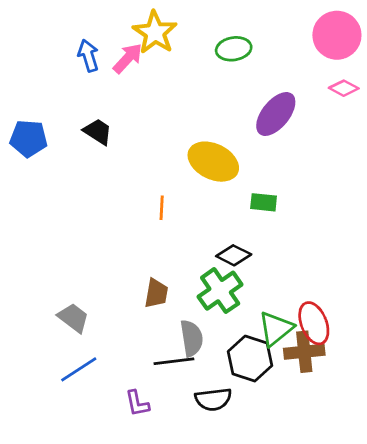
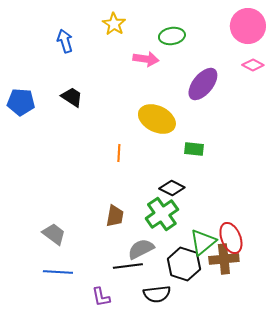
yellow star: (155, 32) -> (114, 24), size x0.7
pink arrow: (128, 58) -> (146, 59), moved, turned 55
gray semicircle: (192, 338) -> (141, 249), turned -108
blue line: (79, 369) -> (58, 272), turned 36

